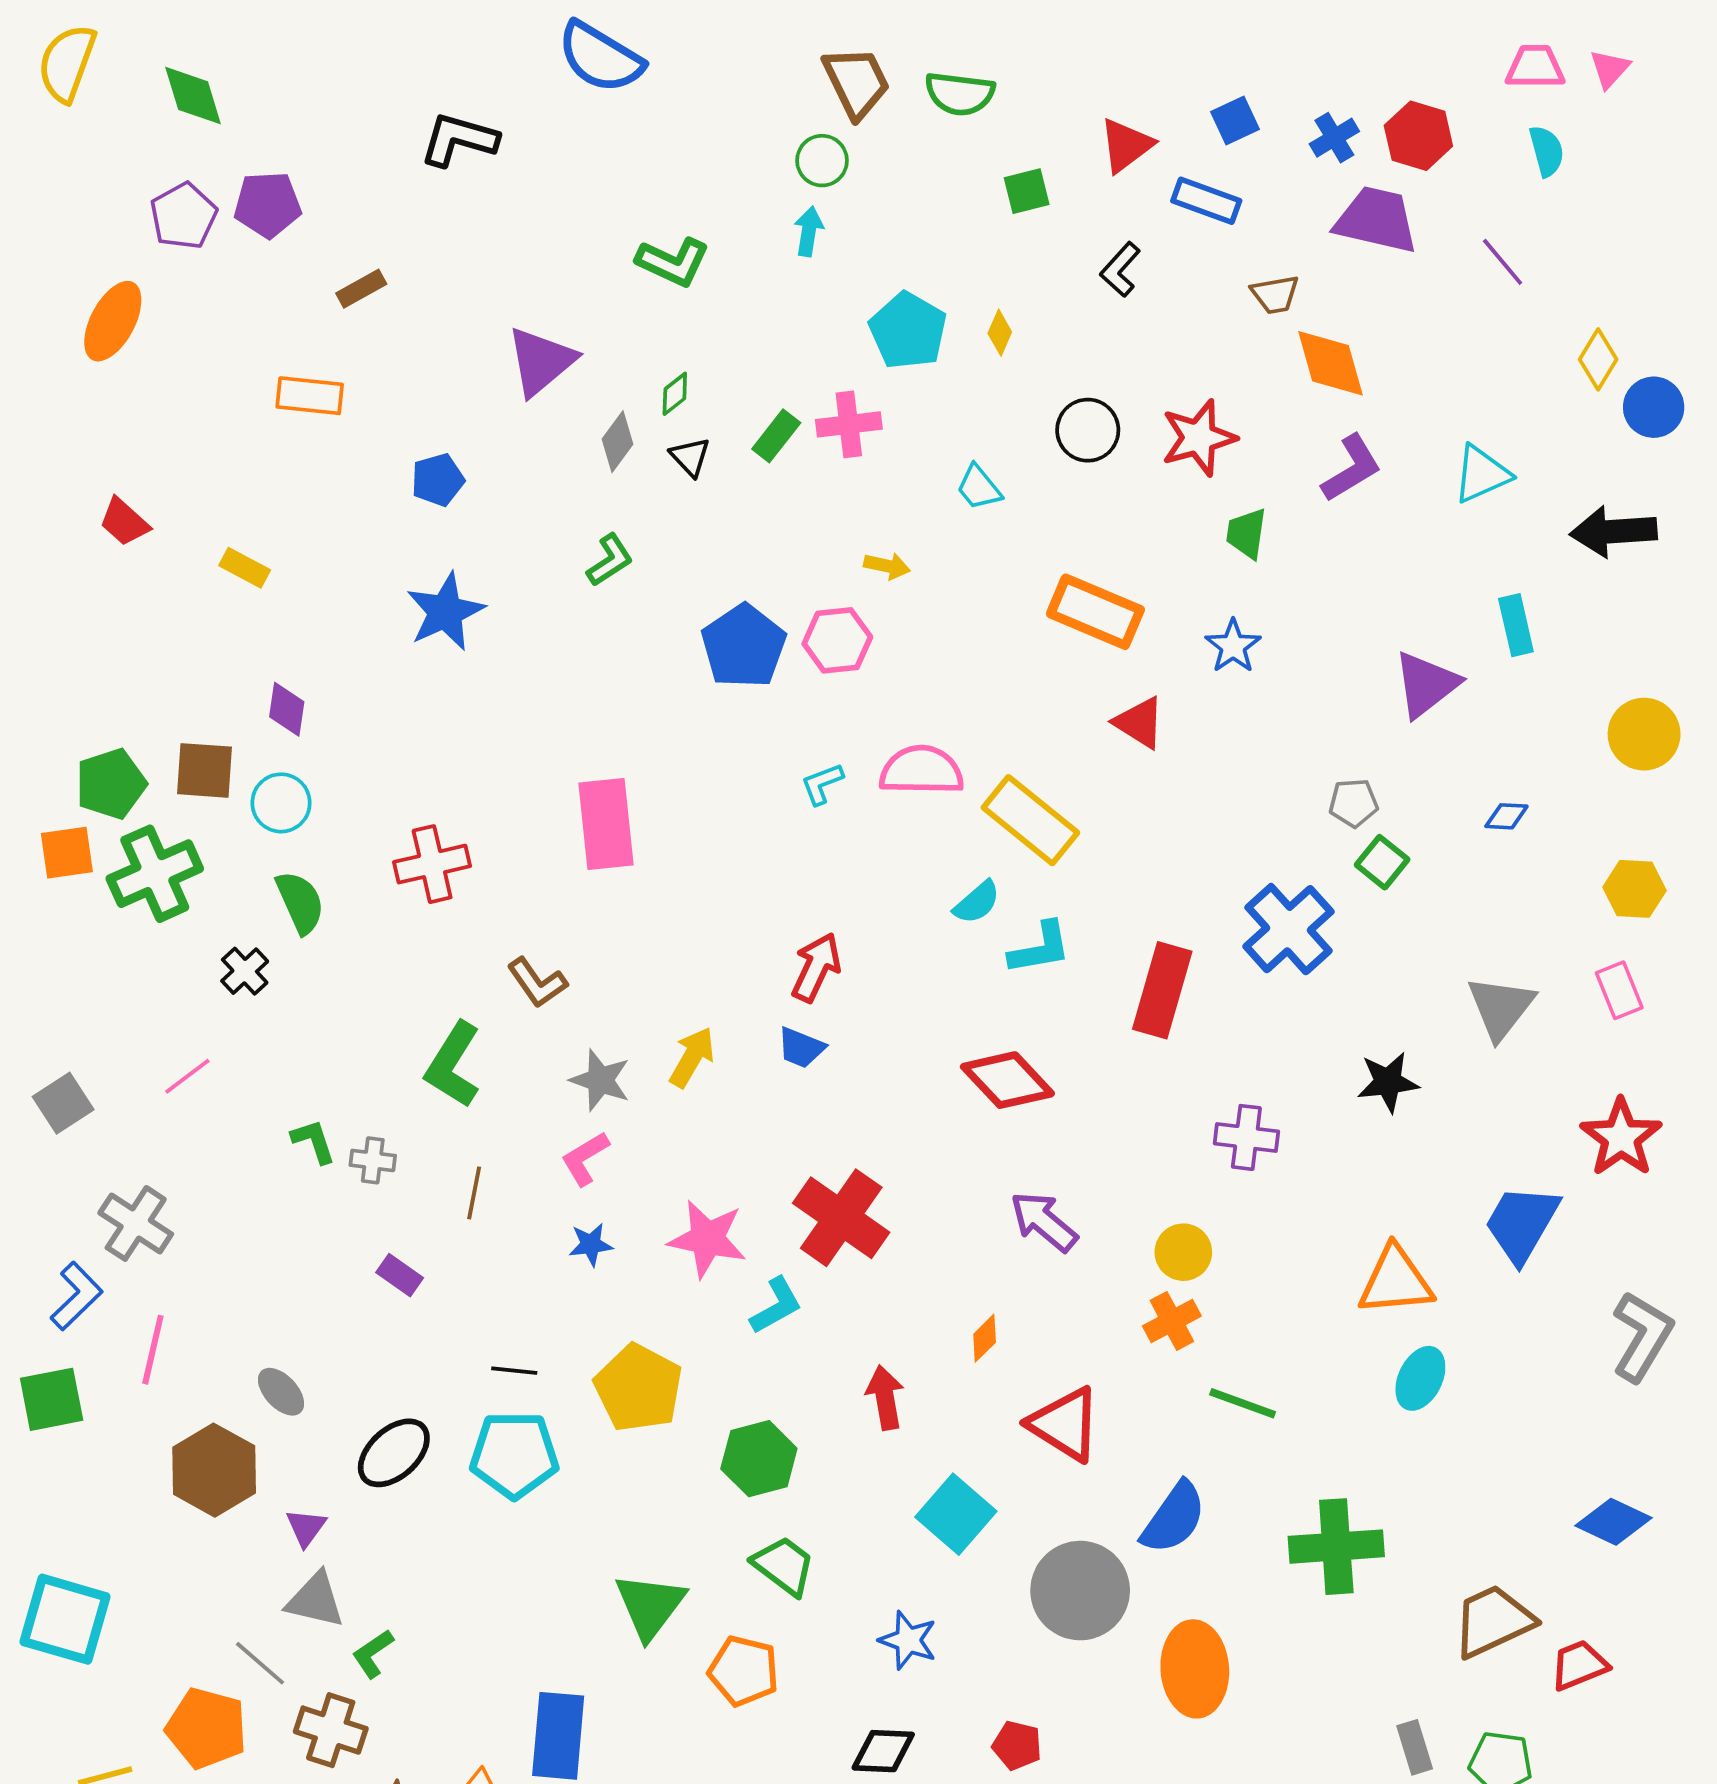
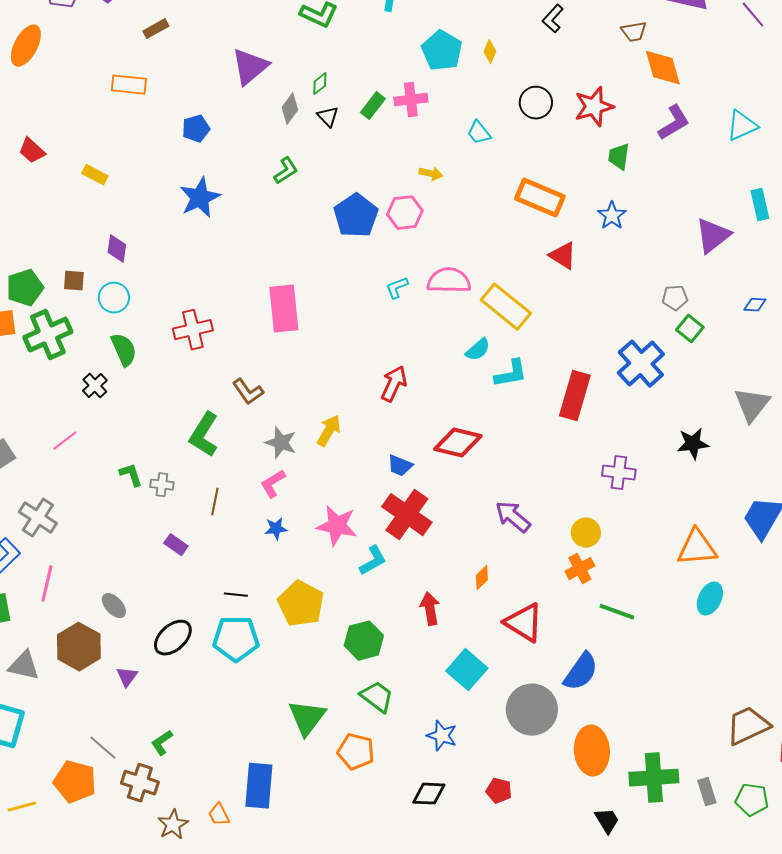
brown square: (205, 770) -> (74, 281), size x0.7
blue trapezoid: (801, 1048) -> (400, 466), moved
red diamond: (1007, 1080) -> (458, 443), moved, turned -33
green cross: (1336, 1547) -> (654, 778), moved
gray triangle: (315, 1600) -> (24, 666), moved

